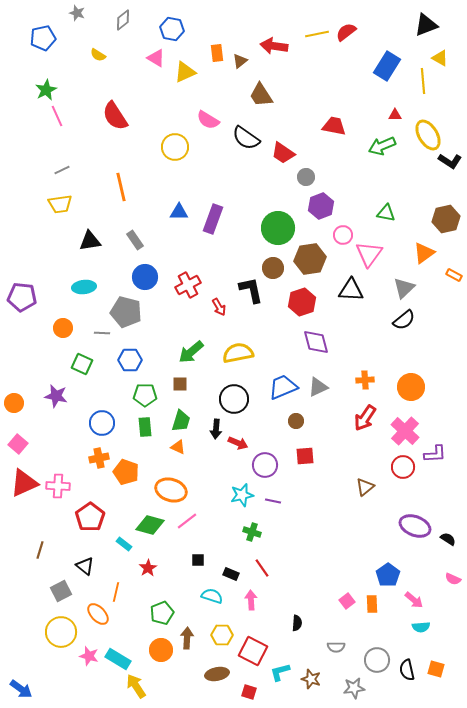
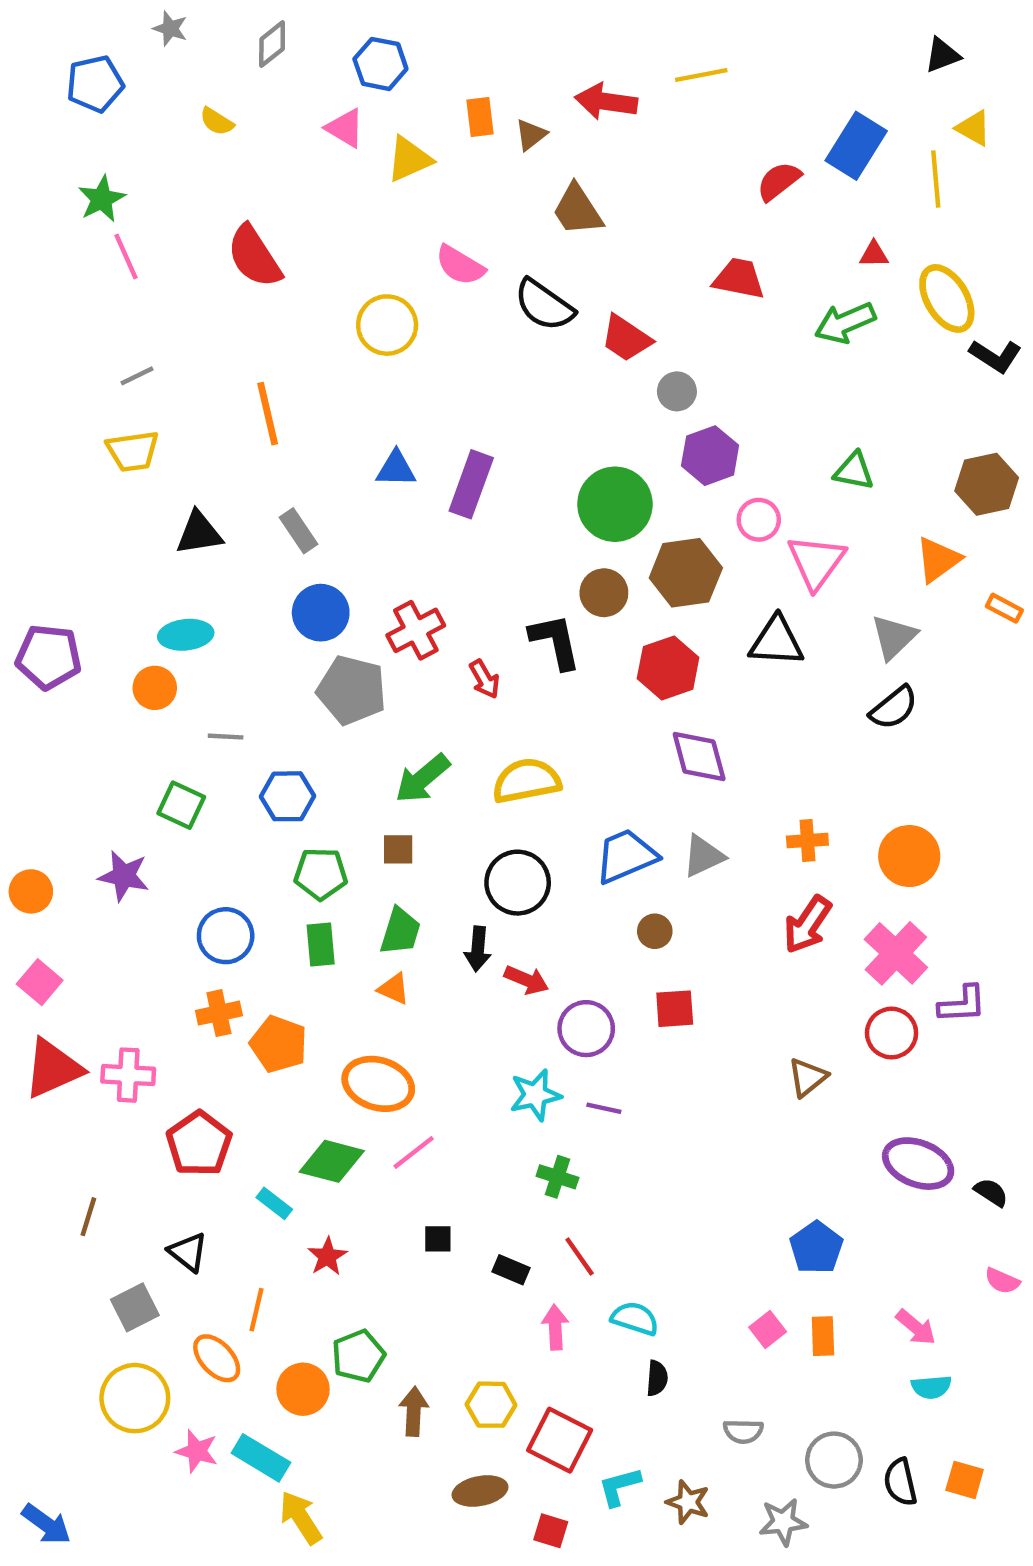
black triangle: (426, 25) -> (942, 55), size x0.7
red semicircle: (346, 32) -> (779, 181), moved
gray pentagon: (126, 312) -> (352, 690), moved
orange circle: (63, 328) -> (155, 688), moved
blue pentagon: (388, 575) -> (816, 1248), moved
cyan semicircle: (212, 596) -> (635, 1318), moved
orange circle: (161, 650) -> (303, 1389), moved

